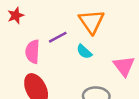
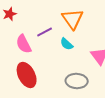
pink semicircle: (32, 52) -> (24, 44), turned -30

